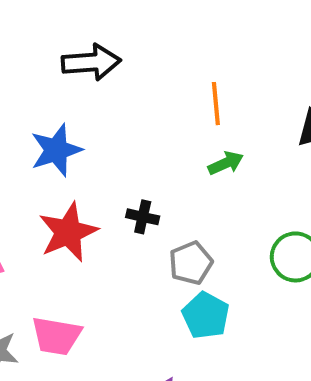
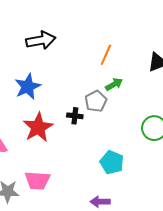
orange line: (216, 104) -> (106, 55), turned 35
gray pentagon: (191, 263) -> (96, 101), moved

